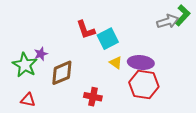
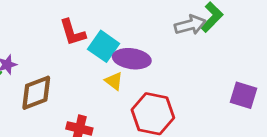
cyan square: (108, 39) -> (104, 46), turned -30
purple ellipse: (141, 63) -> (132, 59), moved

